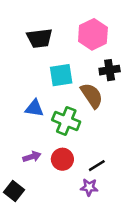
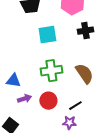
brown semicircle: (92, 96) -> (84, 74), moved
blue triangle: (34, 108) -> (13, 81), moved
green cross: (66, 121) -> (51, 71), turned -30

